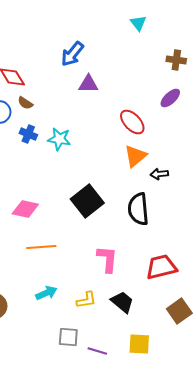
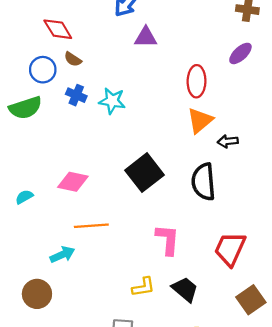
red ellipse: (132, 122) -> (197, 81), turned 44
red trapezoid: (161, 267) -> (230, 249), turned -52
cyan arrow: (46, 293) -> (62, 255), moved

